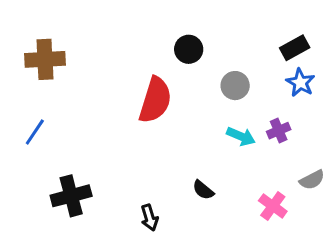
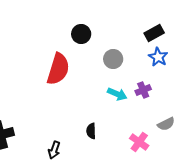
black semicircle: (203, 190) -> (91, 131), turned 49
black arrow: (149, 218) -> (54, 150), turned 36

